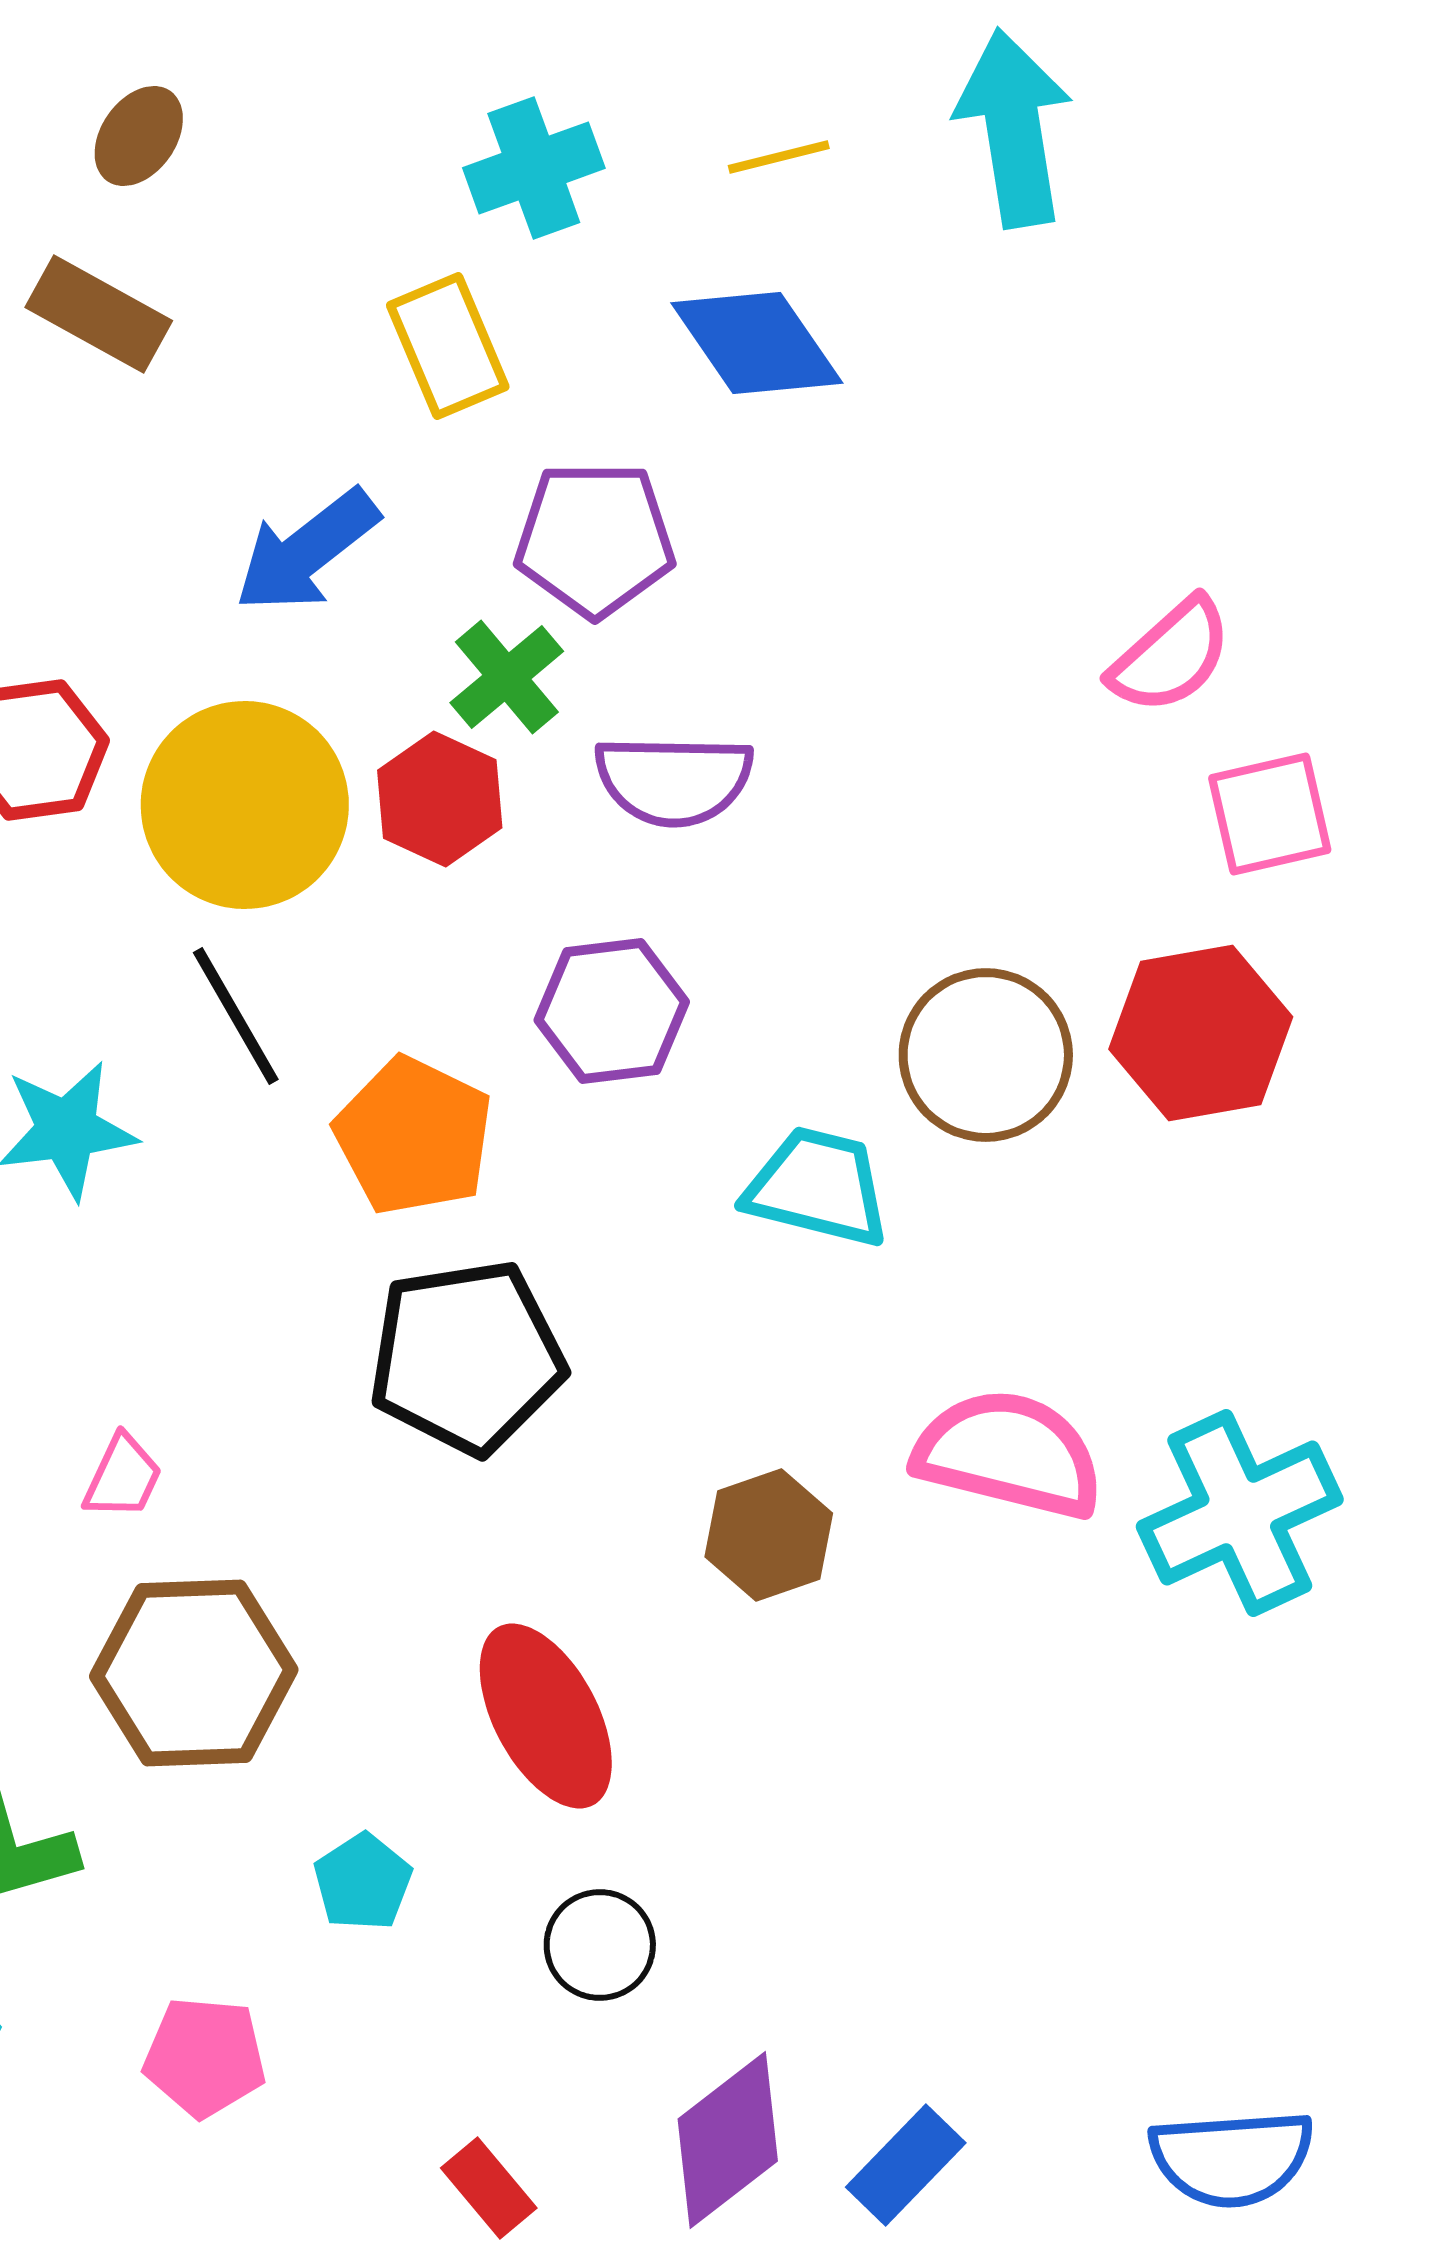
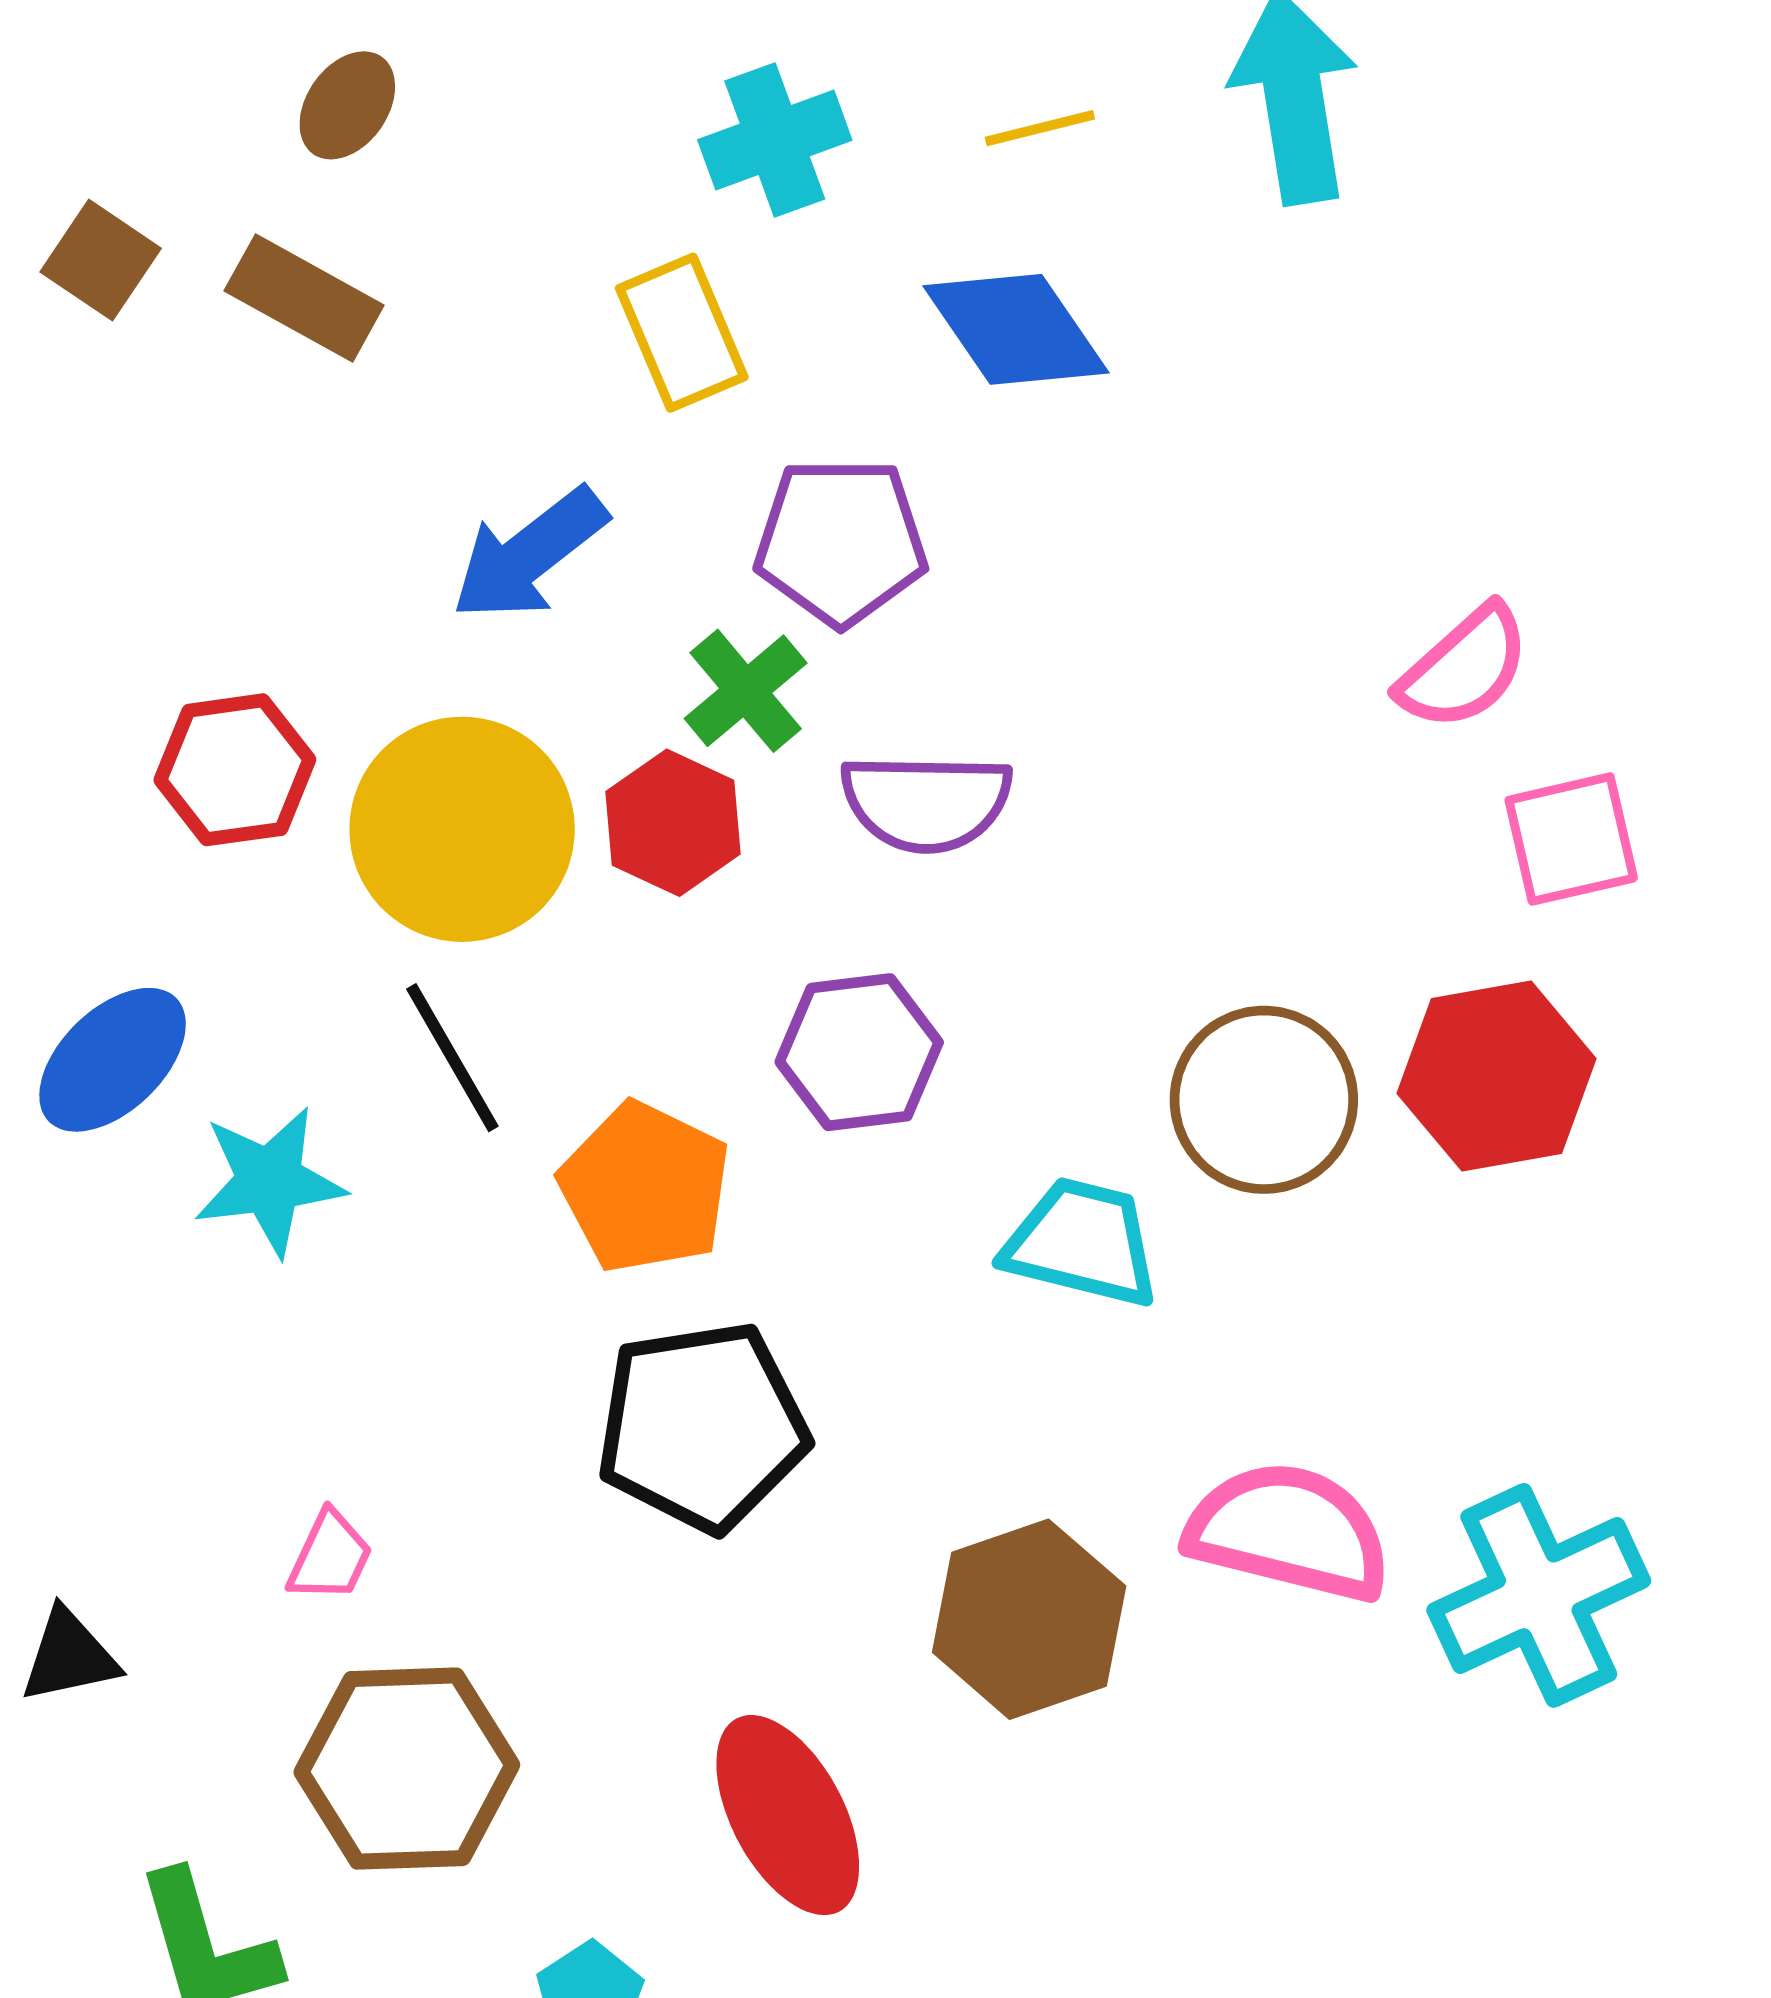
brown hexagon: (769, 1535) -> (1029, 1619), size x1.4

